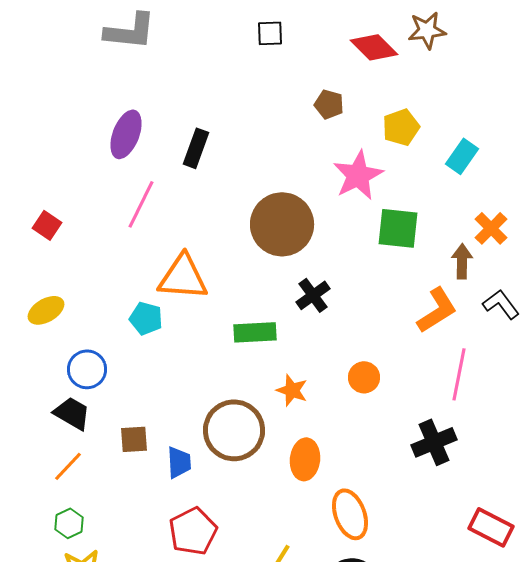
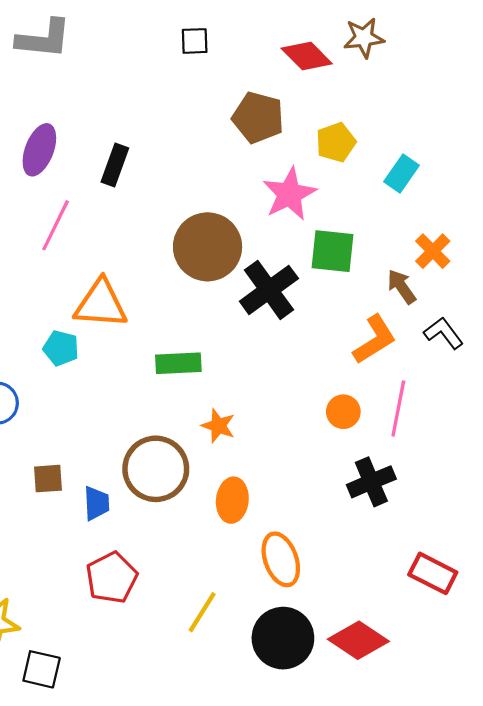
brown pentagon: (329, 104) -> (258, 117), size x1.6
brown arrow: (462, 261) -> (402, 287), turned -36
black cross: (313, 295) -> (269, 290), moved, size x1.6
orange circle: (364, 377) -> (343, 412), moved

